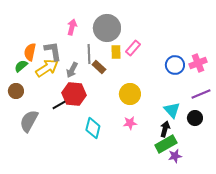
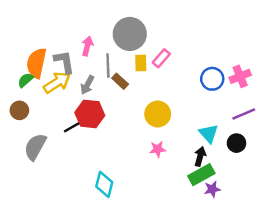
pink arrow: (72, 27) -> (87, 46), moved
orange semicircle: (30, 52) -> (36, 63), size x1.4
cyan diamond: (93, 128) -> (104, 184), moved

